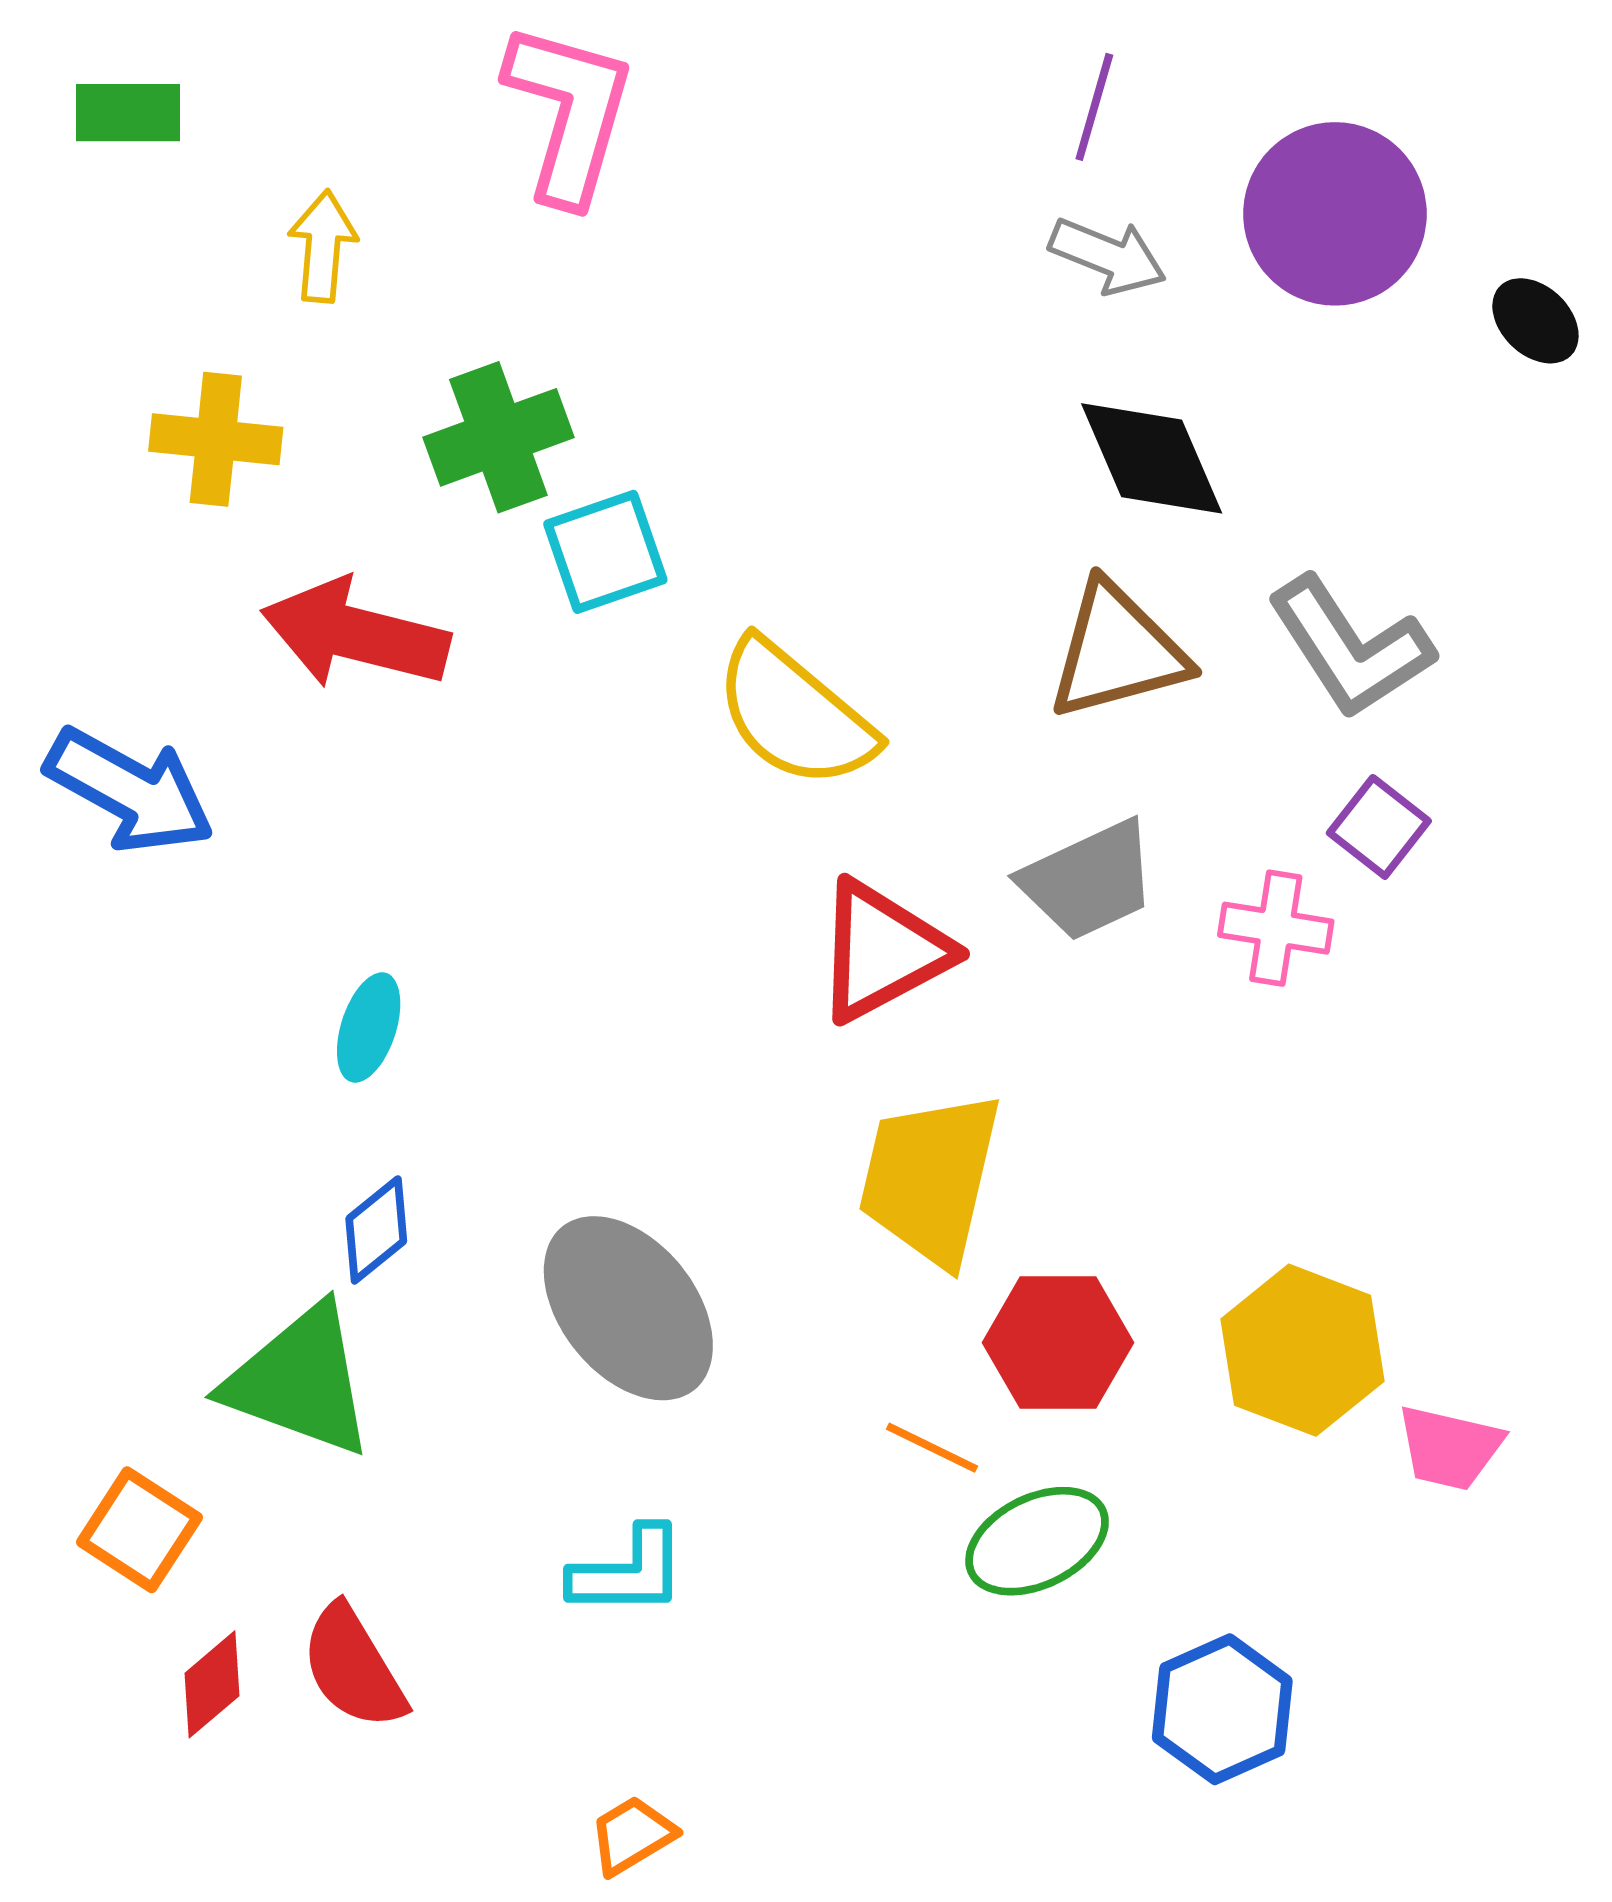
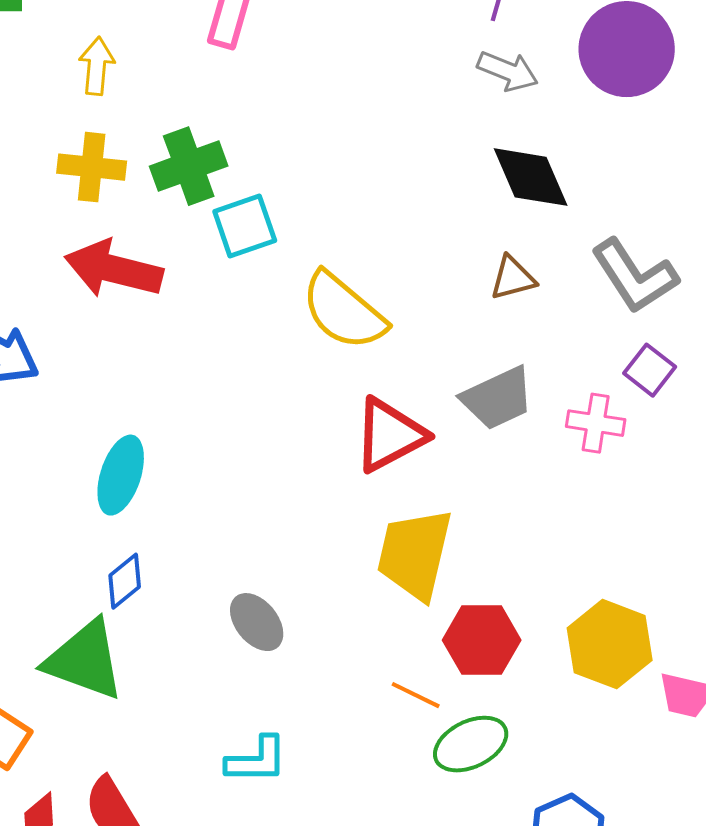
yellow cross: (216, 439) -> (92, 167), moved
brown triangle: (1117, 651) -> (513, 278), size x0.6
cyan ellipse: (369, 1027) -> (121, 475), size x1.4
gray ellipse: (628, 1308) -> (257, 622), size x0.6

